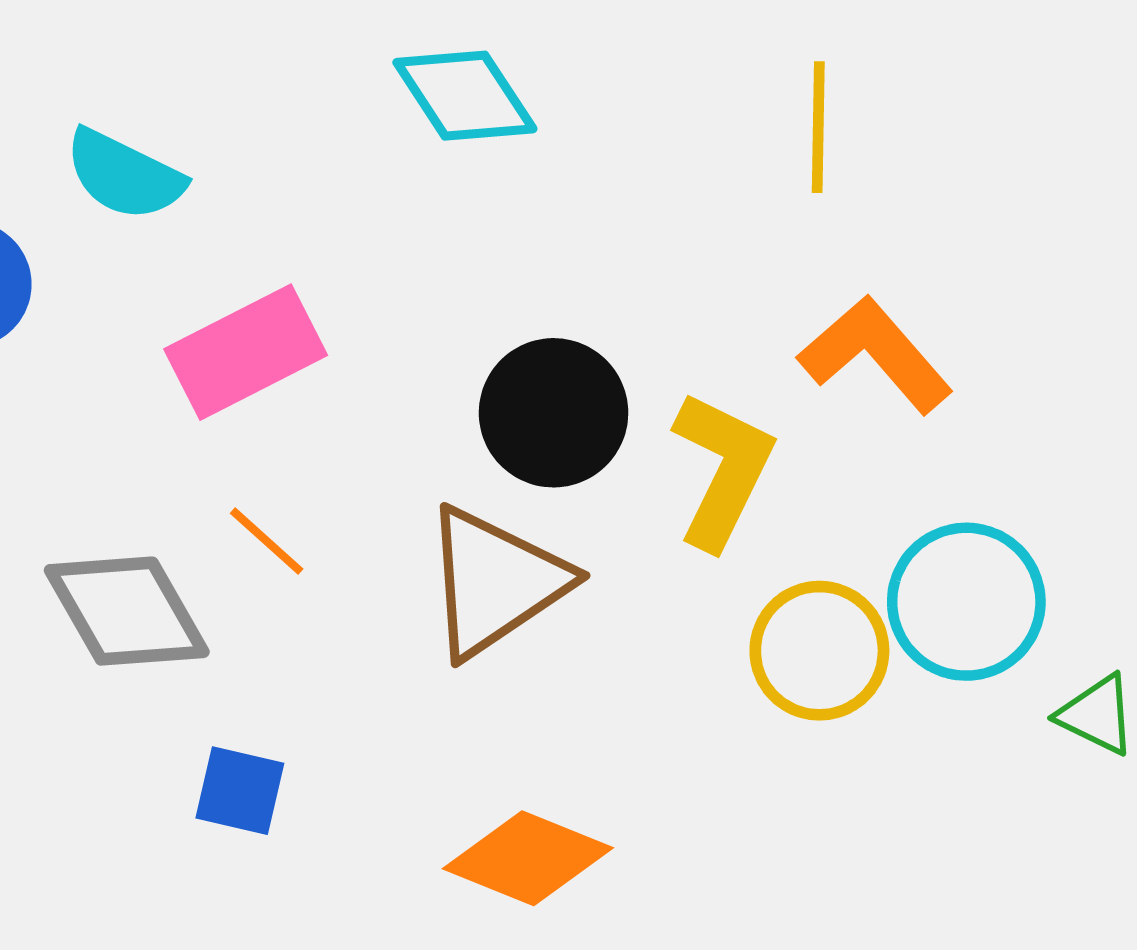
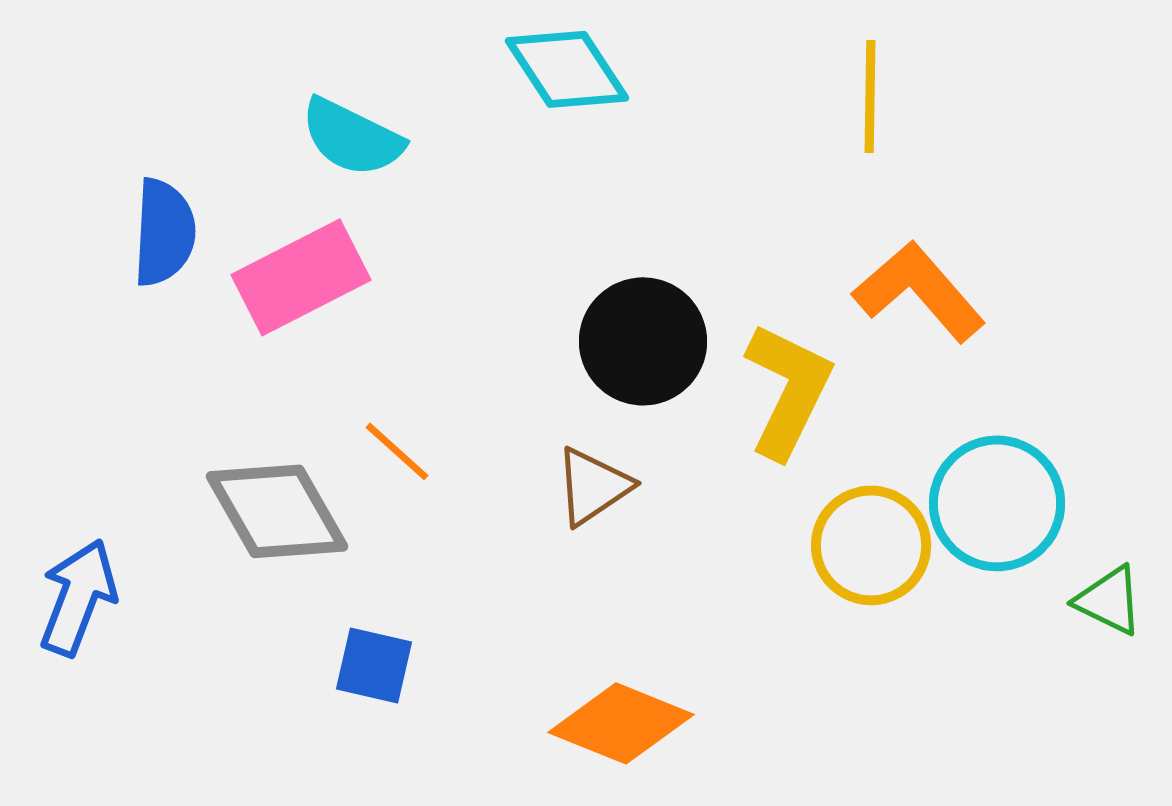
cyan semicircle: (124, 175) -> (352, 137), moved
pink rectangle: (246, 352) -> (301, 277), moved
brown triangle: (495, 582) -> (593, 486), size x0.6

